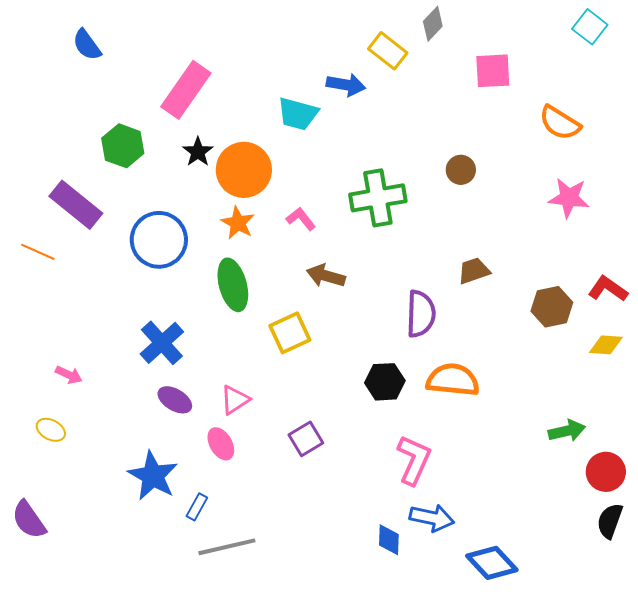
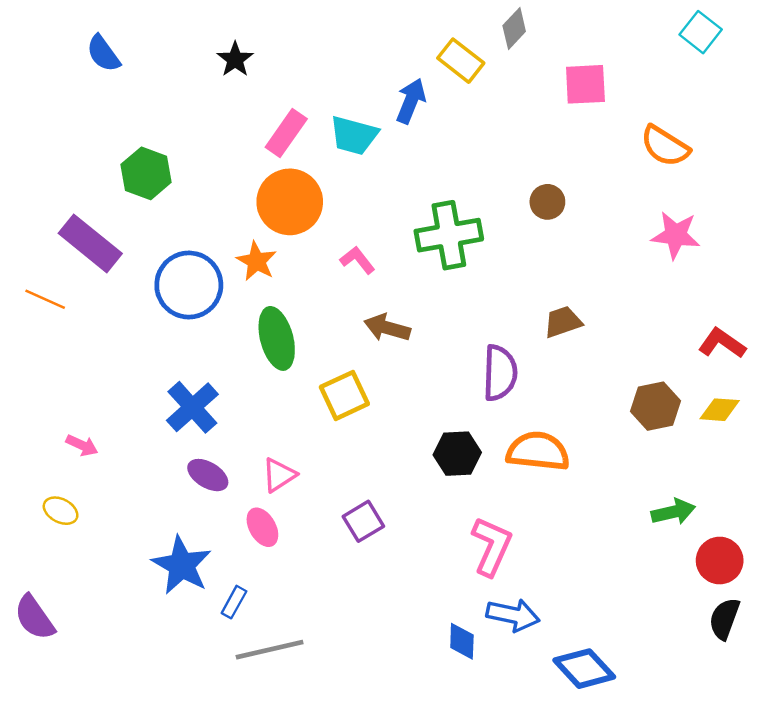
blue arrow: (346, 85) -> (411, 101), turned -78
pink rectangle: (186, 90) -> (286, 133), moved, size x0.7
black star: (198, 152) -> (235, 59), moved
orange star: (238, 223) -> (256, 261), moved
brown hexagon: (552, 307) -> (655, 406), moved

